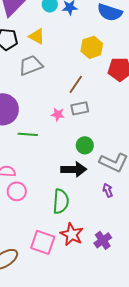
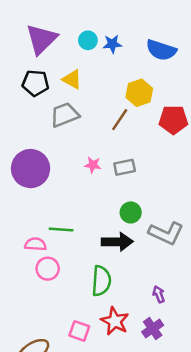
brown line: (76, 84) -> (120, 120), moved
pink star: (58, 114) -> (93, 165), moved
green line: (28, 134) -> (61, 230), moved
purple arrow: (108, 190) -> (159, 294), moved
pink square: (43, 242) -> (79, 331), size x0.7

